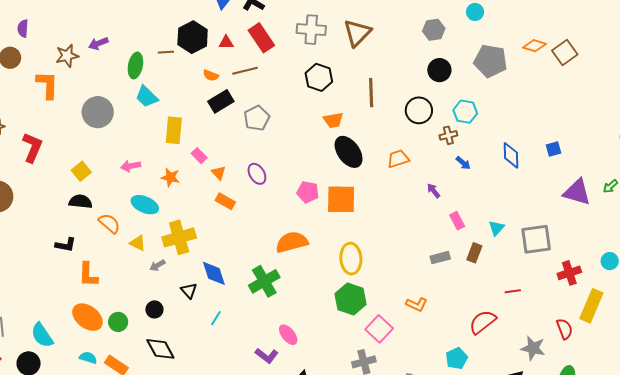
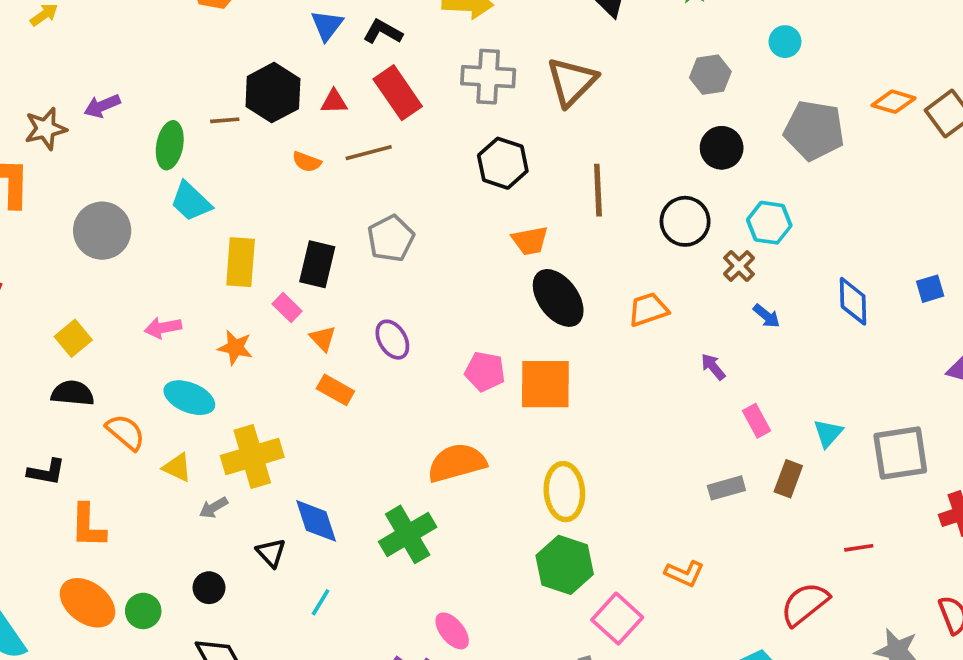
black rectangle: (221, 101) -> (317, 264), moved, turned -45
brown cross: (448, 135) -> (739, 266), turned -30

